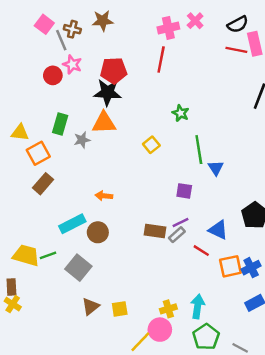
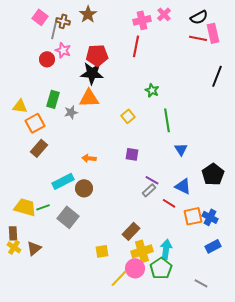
brown star: (103, 21) -> (88, 14), turned -30
gray line: (61, 40) -> (54, 30), turned 36
blue triangle: (216, 168) -> (181, 149), moved
purple square: (184, 191) -> (132, 154), moved
purple line: (181, 223) -> (152, 180), turned 56
brown rectangle: (155, 231) -> (131, 231), moved, turned -54
blue cross: (251, 268) -> (210, 217), turned -35
brown triangle: (91, 306) -> (34, 248), moved
yellow cross: (168, 309) -> (142, 251), size x1.5
green pentagon: (206, 337) -> (161, 268), moved

